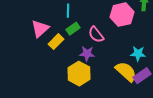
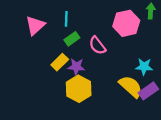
pink triangle: (40, 29) -> (35, 26), moved
yellow rectangle: (56, 42) -> (60, 62), moved
purple star: (87, 54) -> (76, 67), moved

